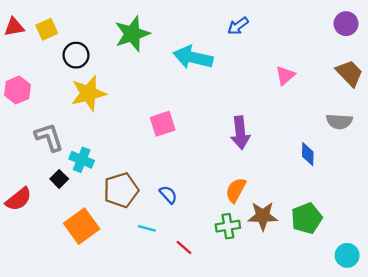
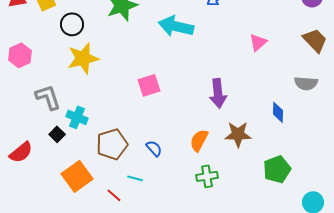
orange semicircle: (236, 190) -> (199, 140), moved
brown star: (263, 216) -> (238, 134), moved
red line: (184, 248) -> (114, 195), moved

